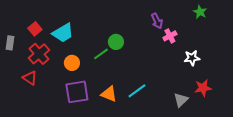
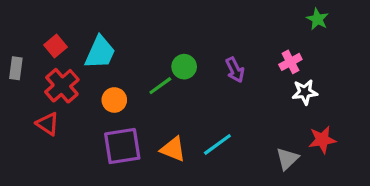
purple arrow: (157, 21) -> (235, 70), moved
cyan trapezoid: (63, 33) -> (100, 52), turned -35
pink cross: (170, 36) -> (290, 62), moved

